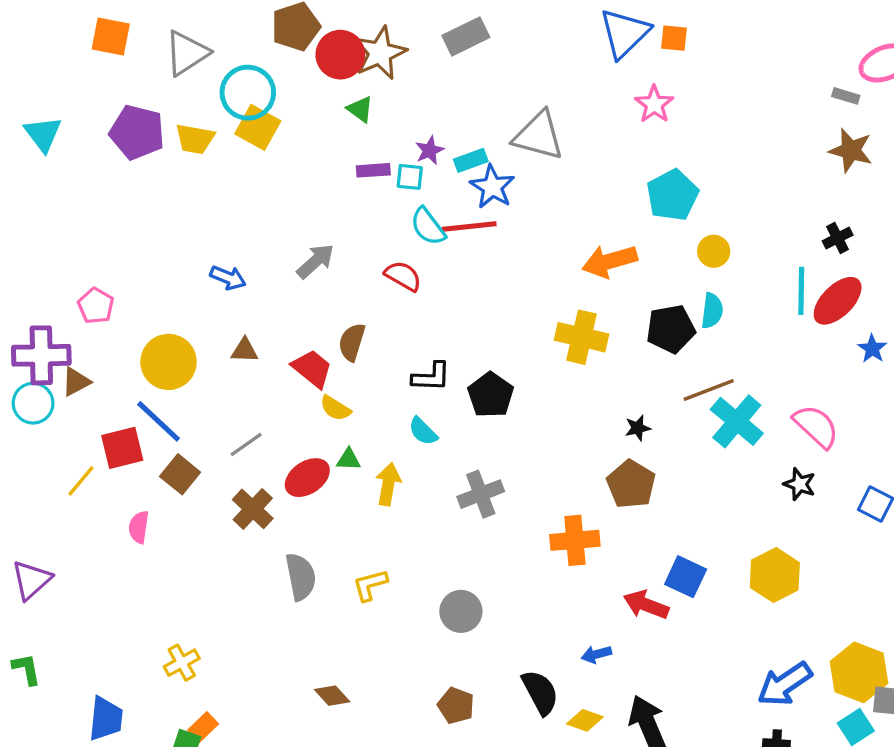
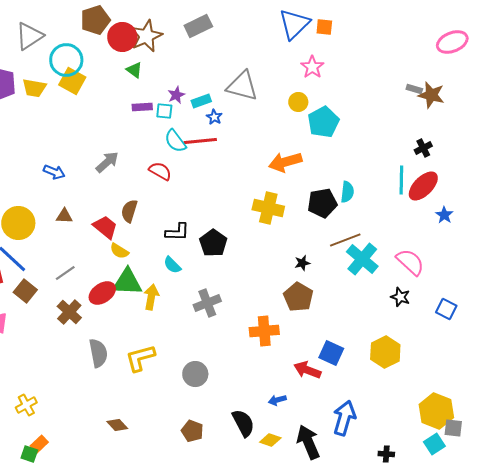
gray rectangle: (846, 96) -> (414, 89), moved
blue star: (492, 187) -> (214, 117), size x0.6
yellow circle: (714, 251) -> (298, 102), moved
green triangle: (349, 459) -> (127, 282), size x2.0
yellow L-shape: (370, 585) -> (140, 358), size x1.4
blue arrow: (785, 684) -> (344, 418), moved, turned 140

